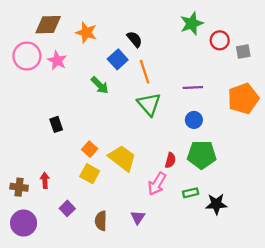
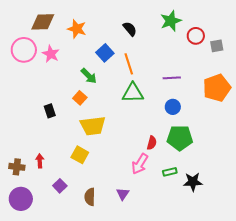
black semicircle: (134, 39) -> (130, 29), moved
green triangle: (149, 104) -> (133, 93), turned -50
orange square: (90, 149) -> (80, 98), moved
yellow trapezoid: (122, 158) -> (93, 126), moved, turned 136

